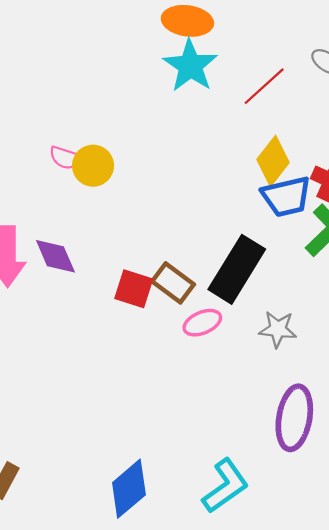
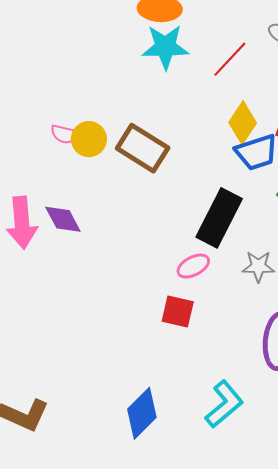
cyan star: (190, 66) -> (165, 47), turned -30
brown rectangle: (173, 283) -> (143, 148), moved, size x1.4
red square: (134, 289) -> (178, 311), moved

